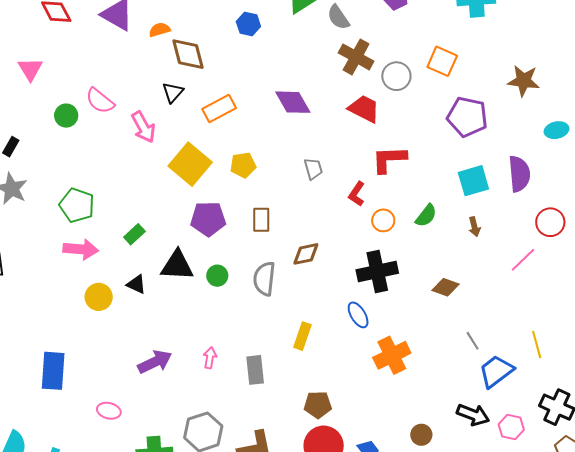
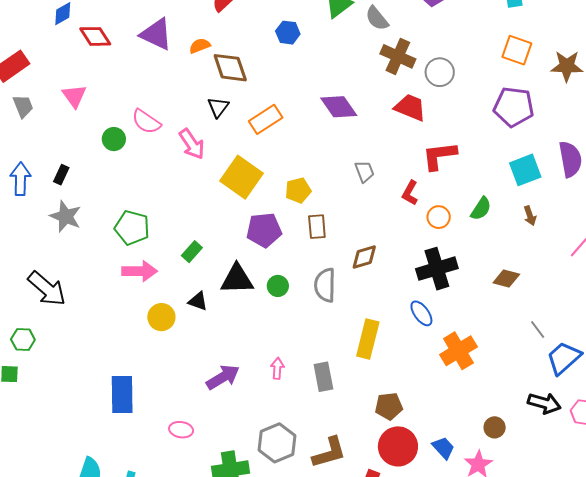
orange square: (442, 61) -> (517, 50), moved
yellow pentagon: (243, 165) -> (298, 190), moved
yellow rectangle: (302, 336) -> (368, 339), size x1.4

